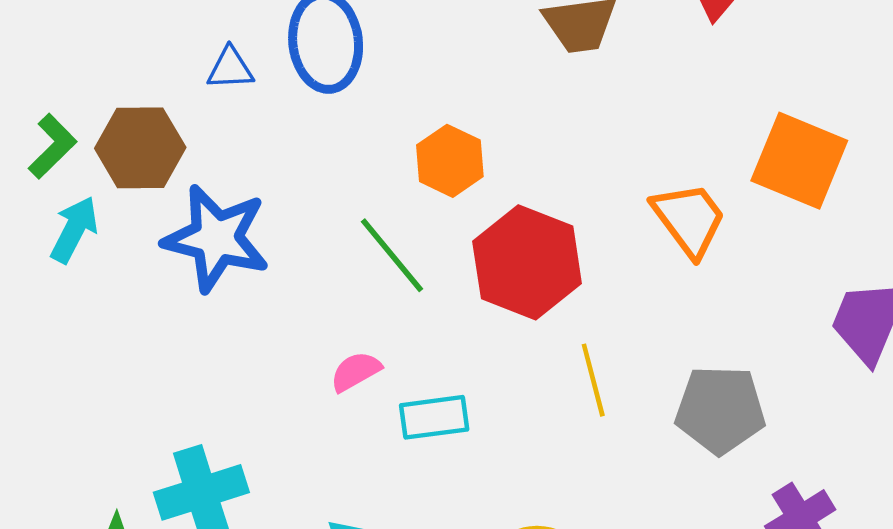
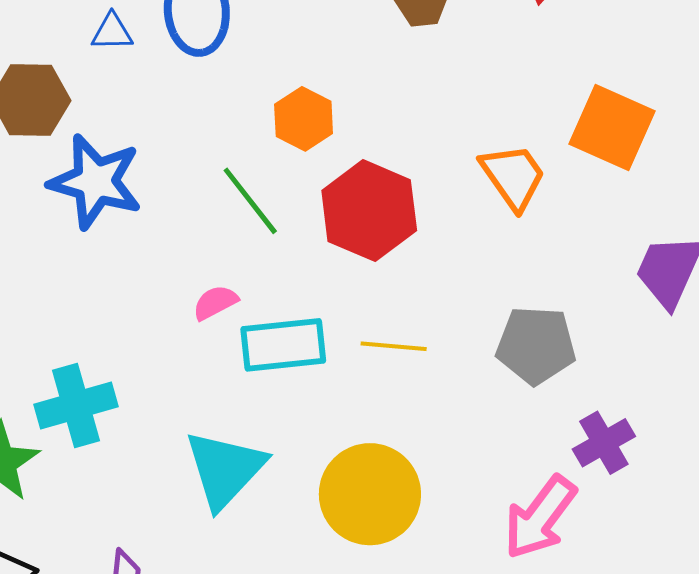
yellow line: (593, 380) -> (394, 346), moved, turned -72
cyan rectangle: (434, 417) -> (283, 345), size x1.4

